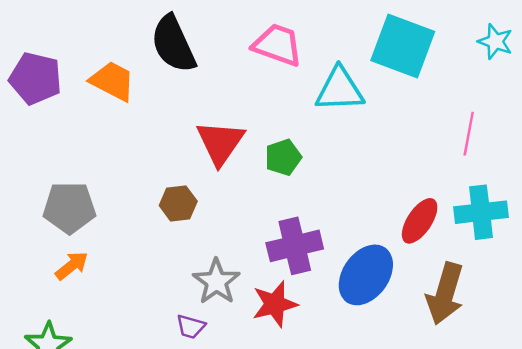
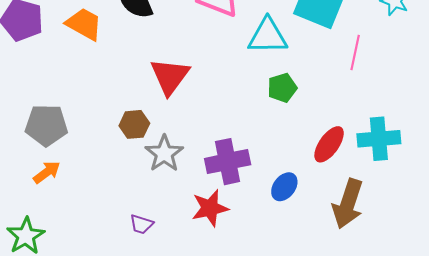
pink line: (469, 134) -> (355, 52), moved
green pentagon: (283, 157) -> (282, 88), moved
blue ellipse: (366, 275) -> (284, 187), size x0.6
gray star: (216, 282) -> (164, 154), moved

